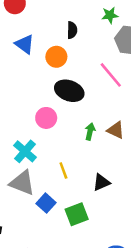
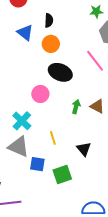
black semicircle: (72, 30) -> (49, 20), moved
black triangle: (101, 182) -> (84, 149), turned -49
blue square: (46, 203) -> (37, 164), turned -35

